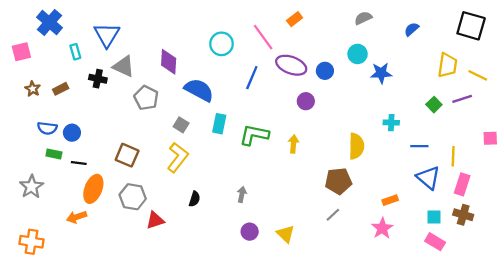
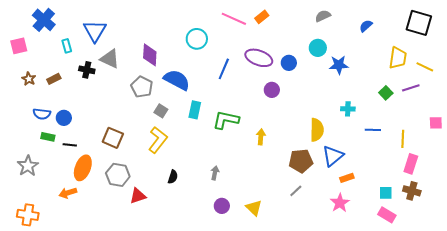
pink line: (263, 37) -> (234, 19), moved, turned -30
gray pentagon: (146, 98) -> (142, 87), moved
yellow arrow: (293, 144) -> (261, 137), moved
blue triangle: (428, 178) -> (333, 156), moved, turned 40

